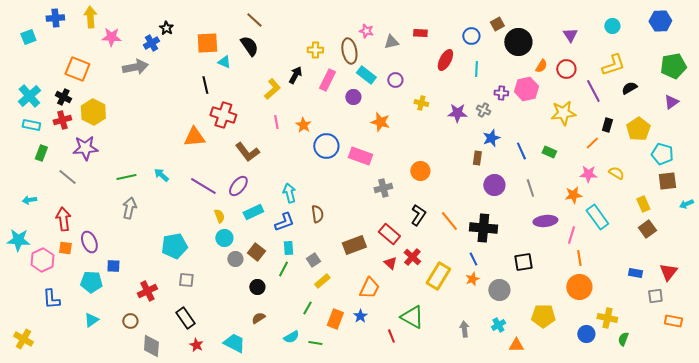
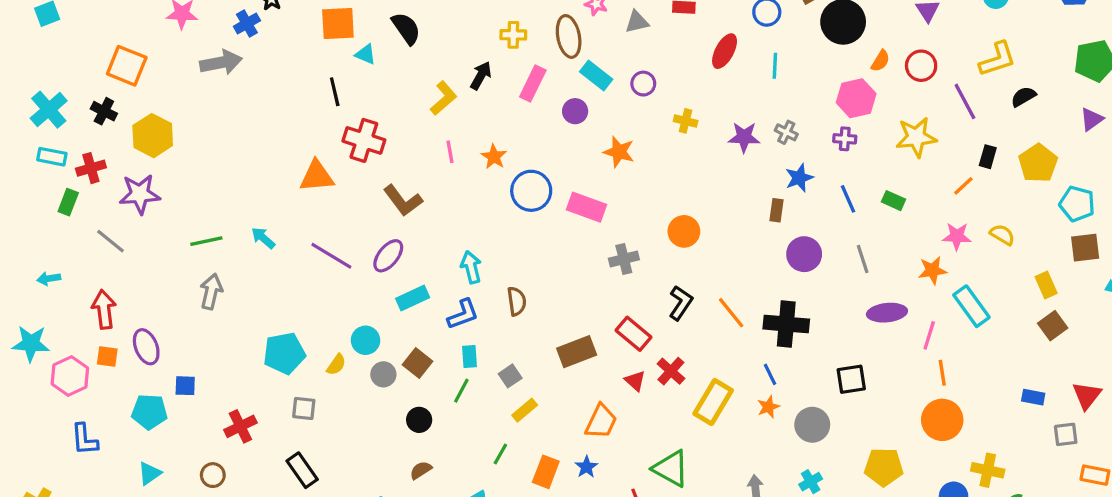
purple cross: (501, 93) -> (845, 139), moved
red cross: (62, 120) -> (91, 168), moved
yellow semicircle: (219, 216) -> (336, 365), moved, turned 56

